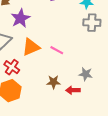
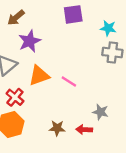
brown star: (53, 82) -> (57, 128), moved

